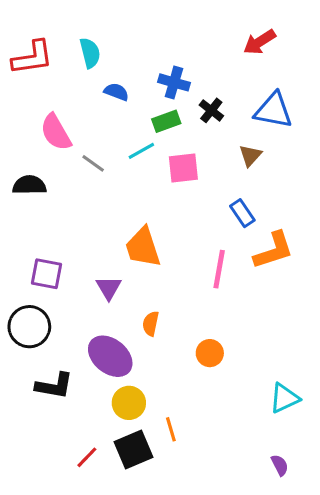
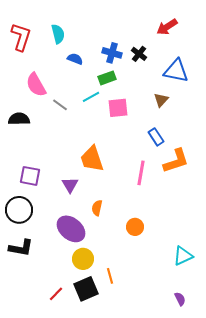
red L-shape: (32, 58) -> (21, 37), turned -64
black cross: (211, 110) -> (139, 54), moved
black L-shape: (54, 386) -> (21, 248), moved

